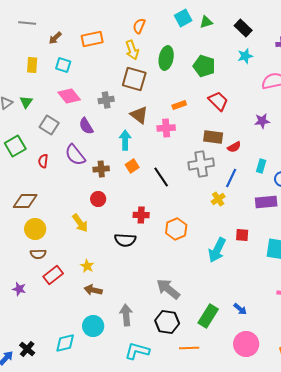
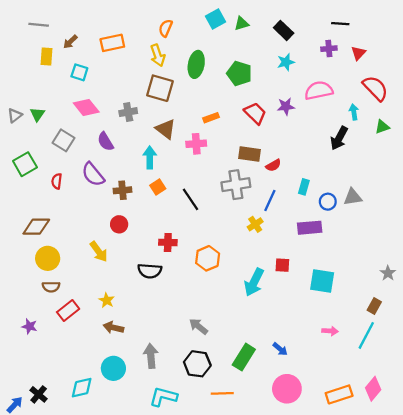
yellow rectangle: (32, 65) -> (47, 56), moved
purple star: (262, 121) -> (286, 106), moved
gray arrow: (168, 289) -> (198, 326), size x0.7

